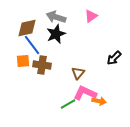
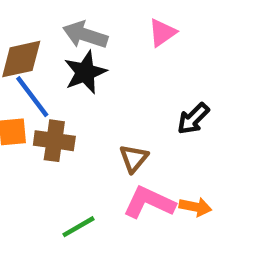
black arrow: (114, 58) -> (193, 119), moved
orange arrow: (99, 101) -> (195, 207), moved
green line: (68, 104) -> (79, 227), moved

